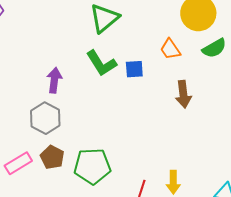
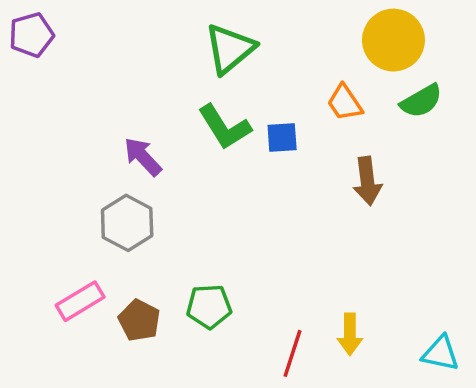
purple arrow: (54, 80) -> (143, 157), turned -50
brown pentagon: (52, 157) -> (139, 320), moved
green pentagon: (92, 166) -> (209, 306), size x0.7

